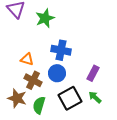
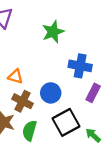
green star: (45, 18) -> (53, 32), moved
blue cross: (61, 50) -> (80, 66), moved
green arrow: (95, 97) -> (93, 135), moved

